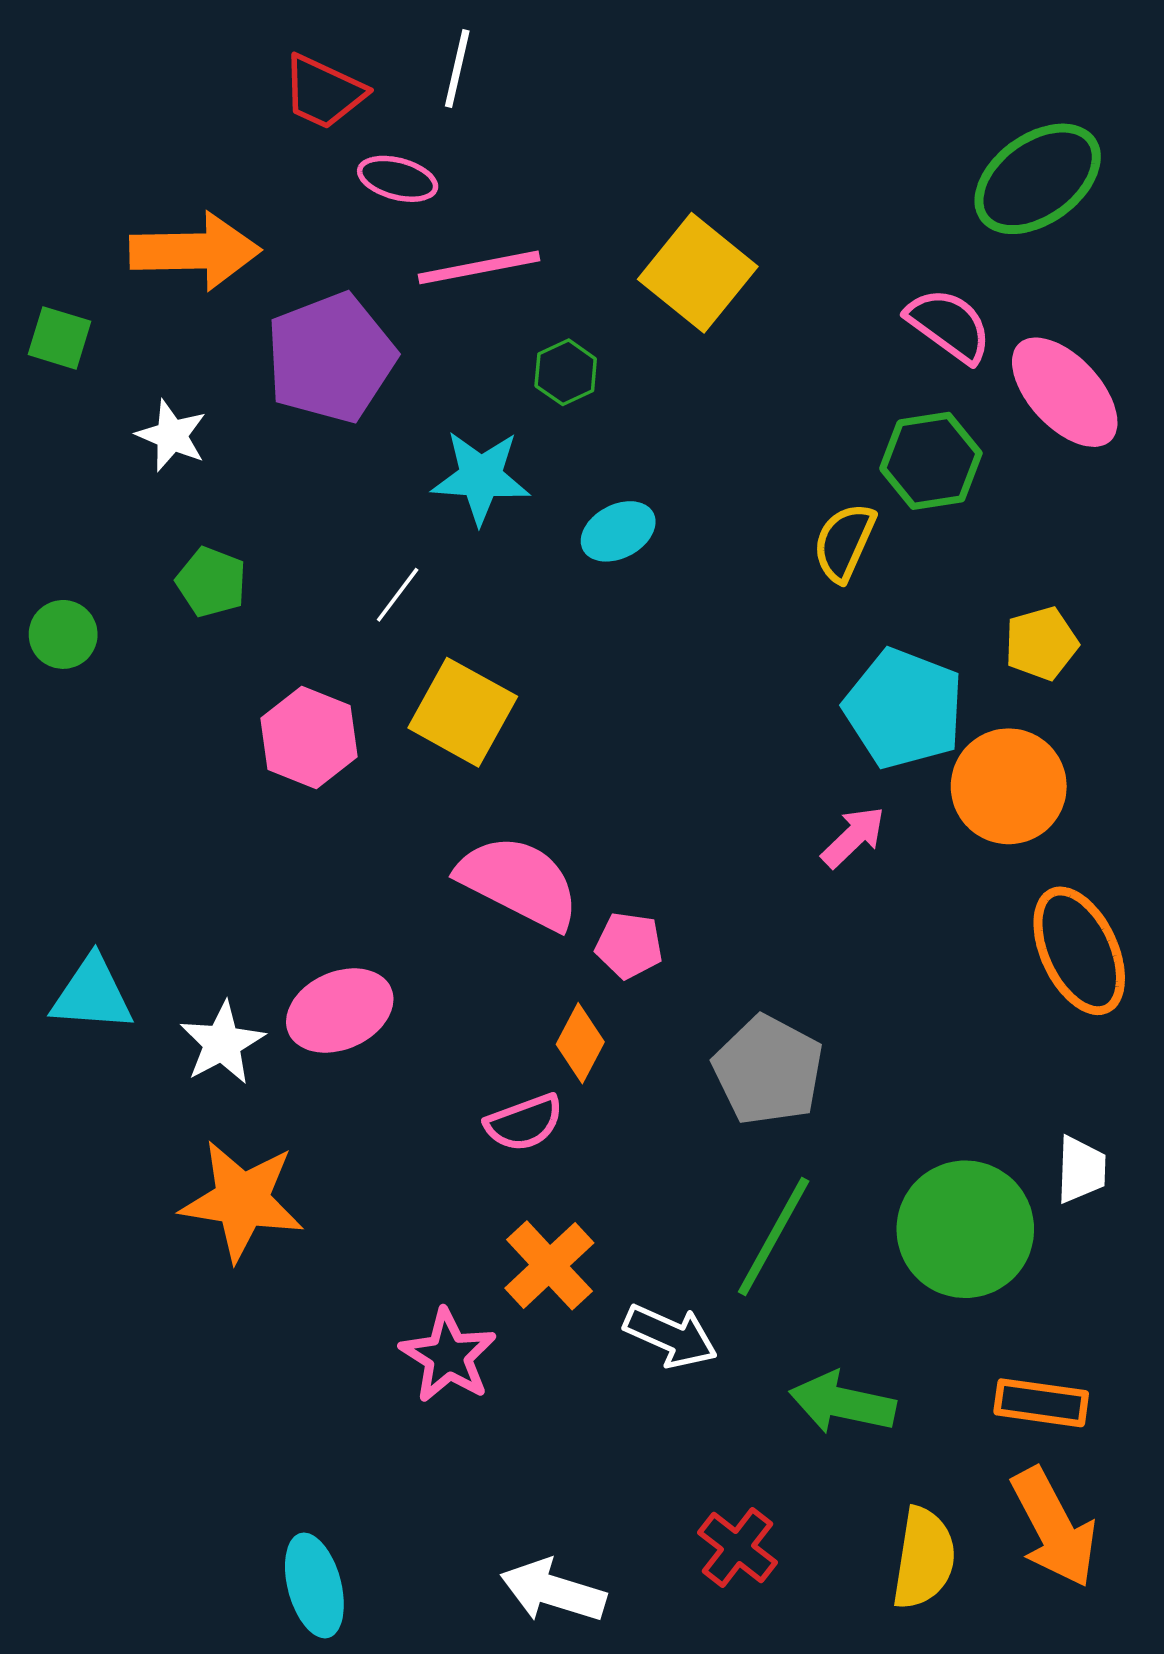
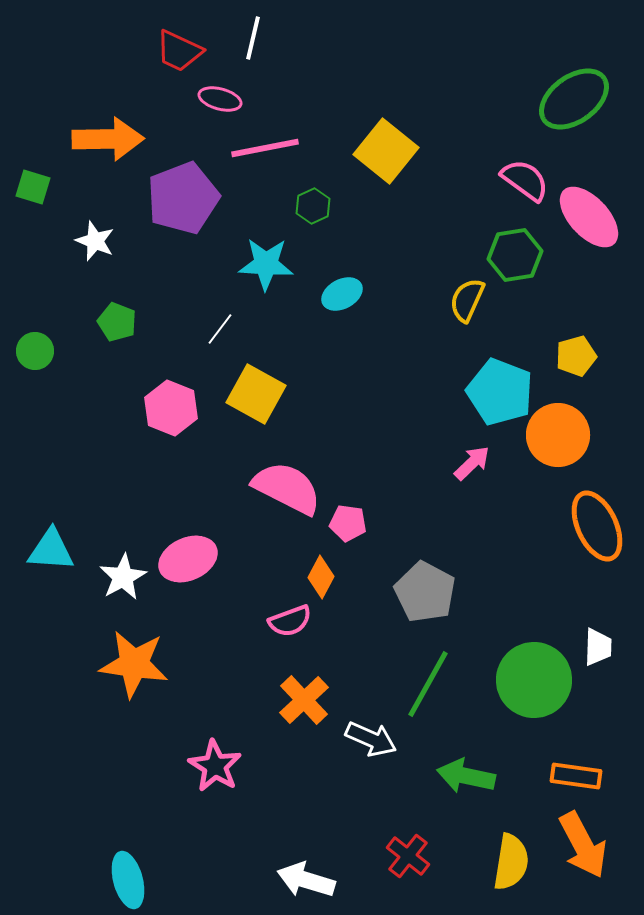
pink star: (448, 1356) -> (215, 766), moved
cyan ellipse: (314, 1585) -> (128, 880), moved

